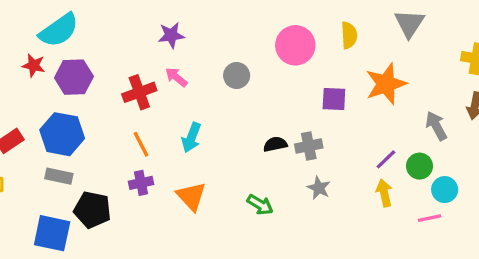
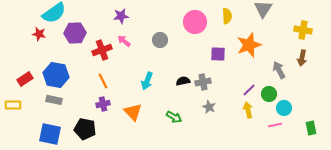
purple hexagon: (74, 77) -> (75, 33), moved
cyan arrow: (191, 138) -> (147, 81), moved
black pentagon: (92, 210) -> (85, 129), moved

